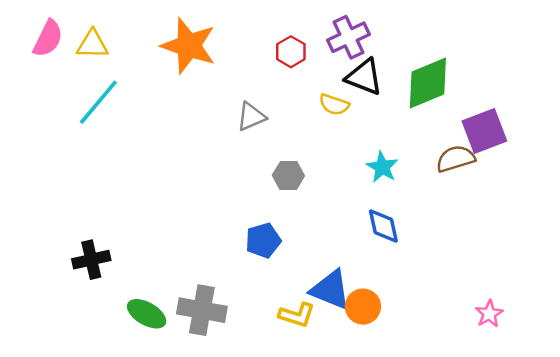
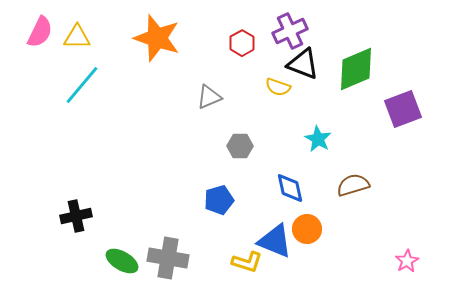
brown semicircle: (456, 159) -> (353, 185), moved
blue diamond: (383, 226) -> (290, 188), moved
orange circle: (363, 307) -> (307, 229), moved

